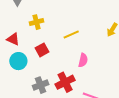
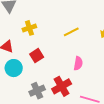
yellow line: (71, 35) -> (71, 32), moved

